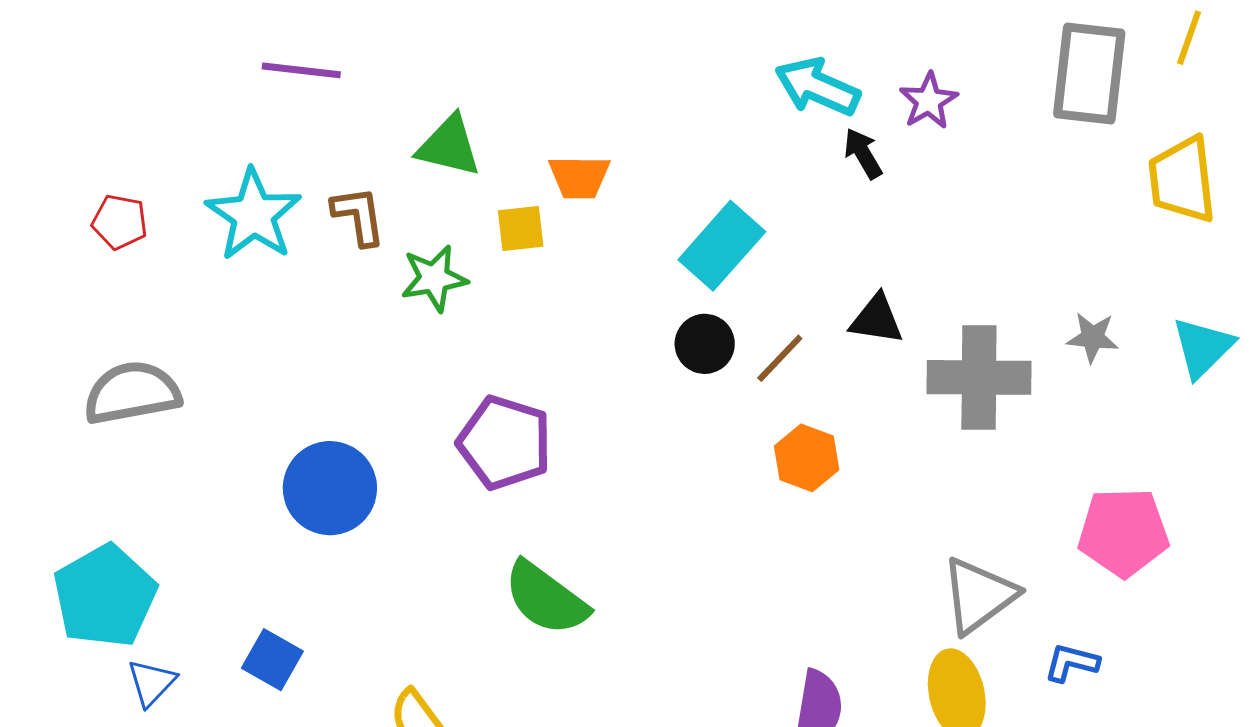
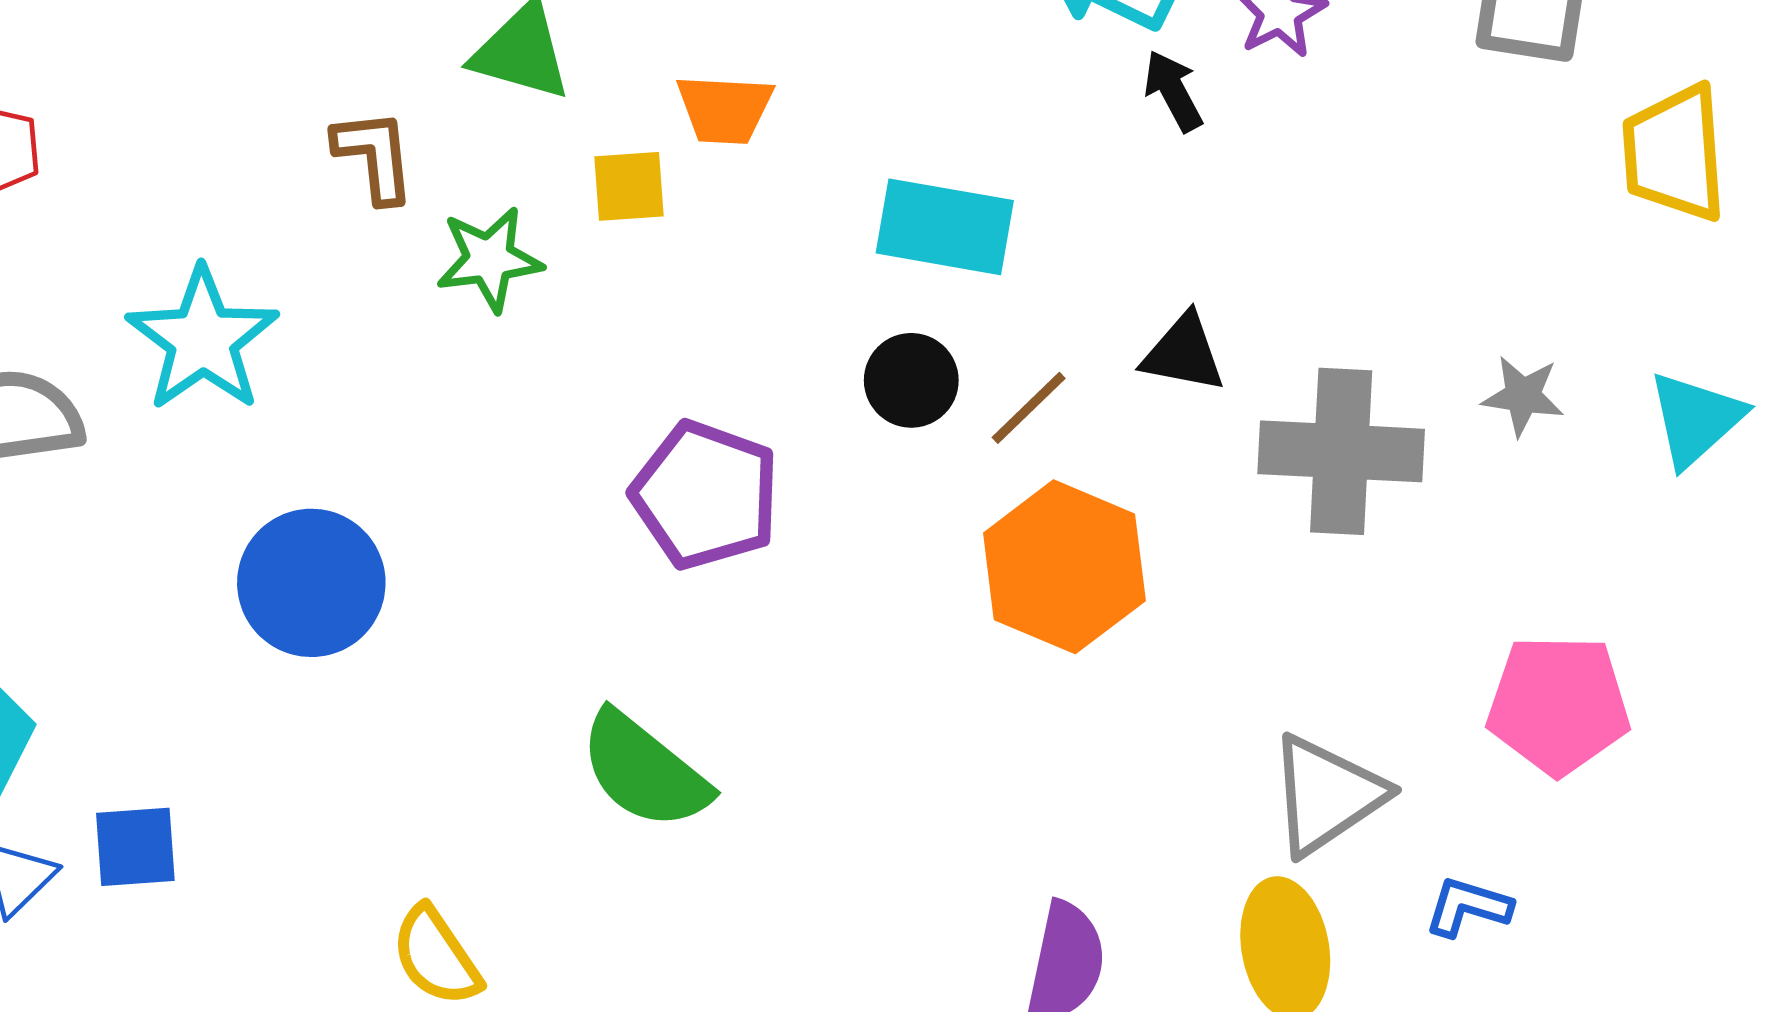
cyan star: (254, 215) -> (203, 339), moved
cyan rectangle: (722, 246) -> (945, 227), turned 56
purple pentagon: (505, 443) -> (706, 495), moved
orange hexagon: (807, 458) -> (1064, 567), size x1.6
blue square: (272, 660) -> (135, 847), moved, turned -36

